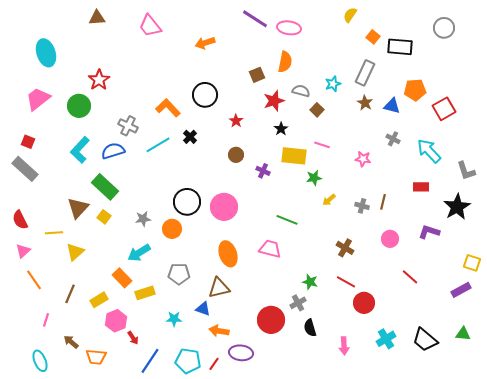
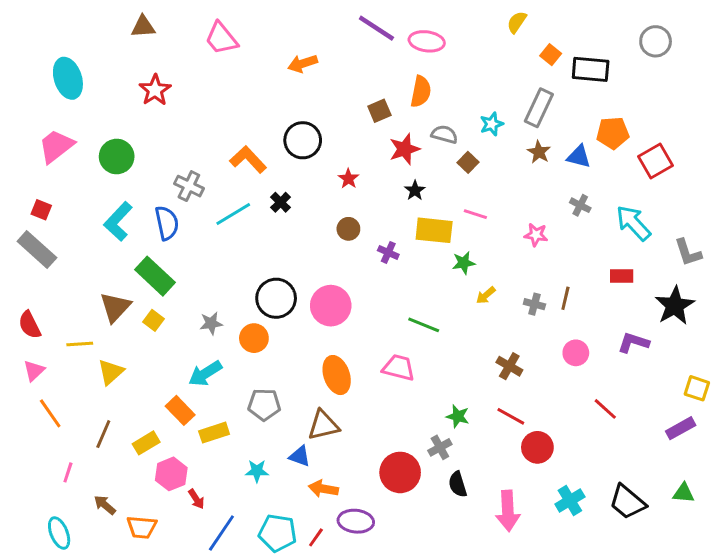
red star: (99, 80) -> (155, 90), moved
blue semicircle: (113, 151) -> (167, 223), turned 95
pink arrow: (344, 346) -> (508, 511), size x1.5

